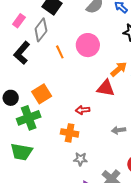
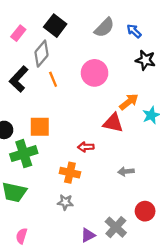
pink rectangle: (19, 21) -> (18, 33), moved
orange line: (60, 52) -> (53, 79), moved
orange square: (42, 94) -> (40, 127), turned 30
gray star: (80, 159) -> (65, 202), moved

